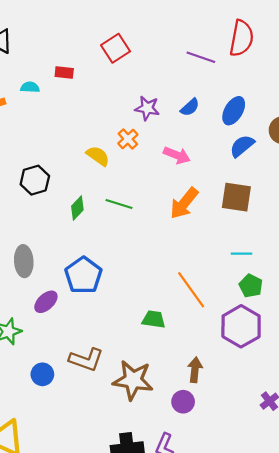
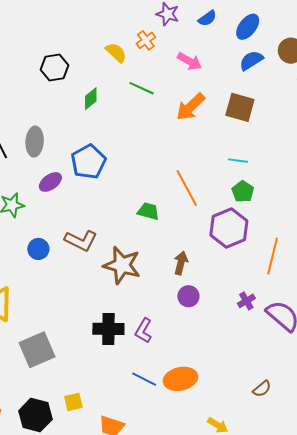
green line: (119, 204) -> (142, 88), moved
purple circle: (183, 402) -> (188, 296), moved

